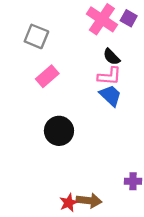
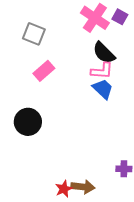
black semicircle: (112, 57) -> (104, 53), size x1.4
black circle: (59, 131) -> (28, 122), moved

